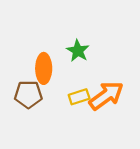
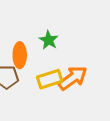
yellow rectangle: (79, 97) -> (50, 79), size x1.4

